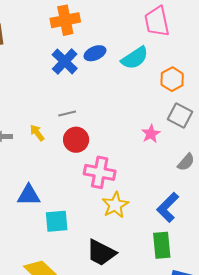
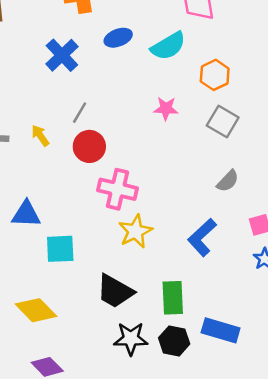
blue cross: (65, 61) -> (62, 55), moved
gray line: (67, 114) -> (80, 113), turned -48
pink star: (151, 134) -> (166, 109), moved, turned 30
green rectangle: (162, 245) -> (173, 298), moved

